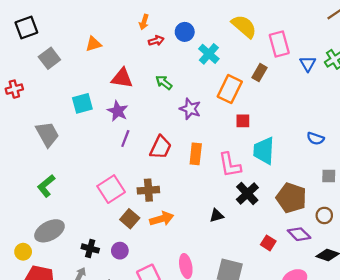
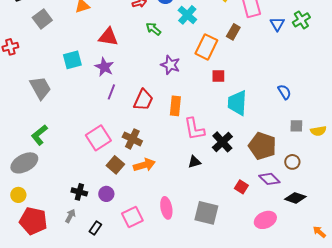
green arrow: (164, 82) -> (153, 29), moved
blue semicircle: (316, 139) -> (284, 92), turned -140
pink L-shape: (230, 165) -> (194, 129), moved
brown cross: (148, 190) -> (132, 139), turned 30
gray ellipse: (49, 231) -> (24, 163), moved

